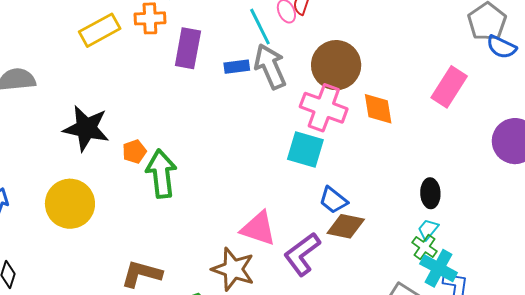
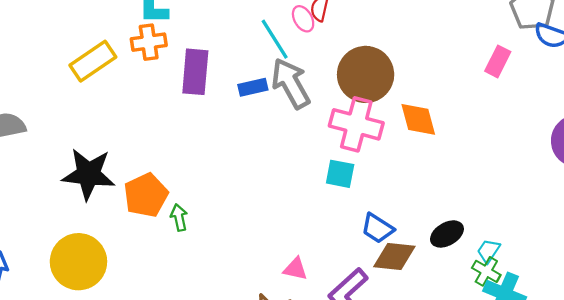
pink rectangle: (449, 87) -> (498, 61), moved, size x0.7
cyan square: (305, 150) -> (340, 174), size x0.7
orange pentagon: (134, 152) -> (146, 195), size x1.6
green arrow: (161, 174) -> (179, 217), size x0.5
black ellipse: (430, 193) -> (447, 234), moved, turned 68
pink triangle: (258, 229) -> (295, 269), size x0.6

